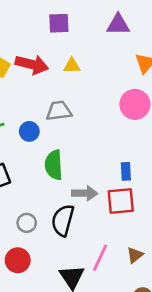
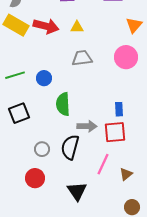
gray trapezoid: (59, 111) -> (82, 58), moved
pink line: (100, 258) -> (103, 164), moved

